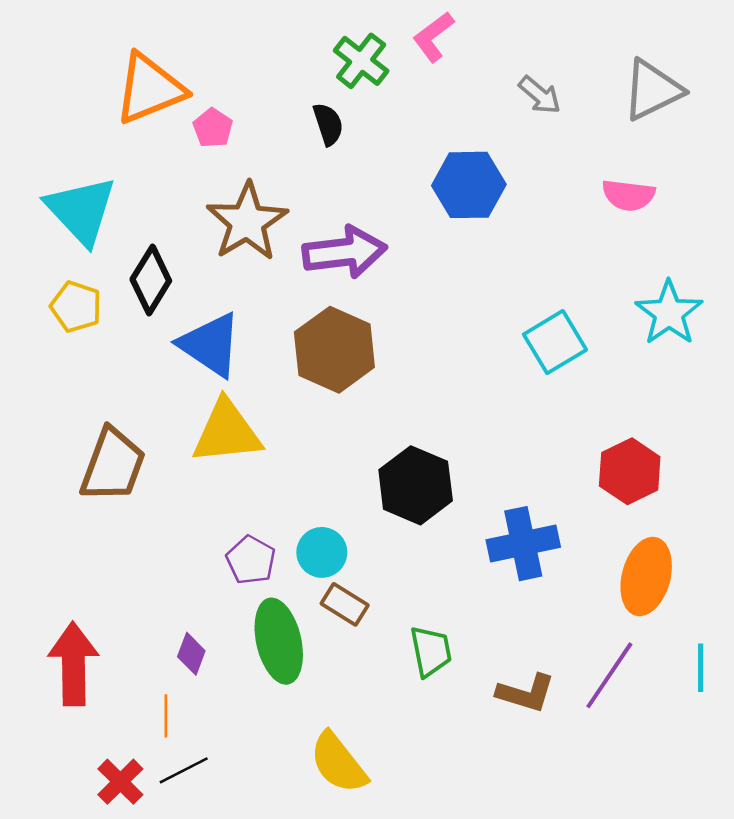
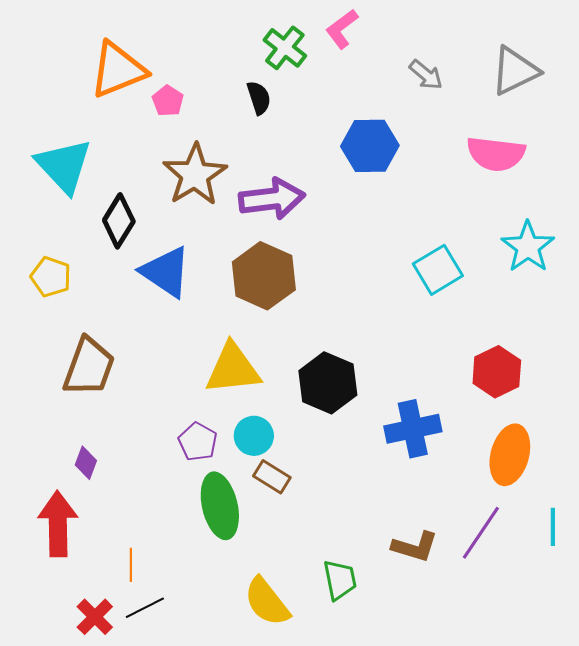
pink semicircle: (628, 195) -> (496, 154), size x1.4
yellow pentagon: (76, 307) -> (51, 277), moved
yellow triangle: (227, 432) -> (233, 369), moved
green trapezoid: (431, 651) -> (340, 580), moved
purple diamond: (191, 654) -> (86, 463), moved

